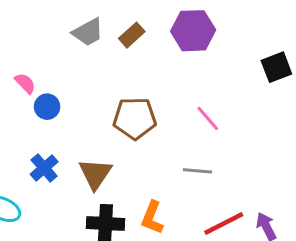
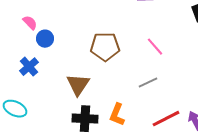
blue cross: (44, 168) -> (29, 67), moved
gray line: (198, 171) -> (148, 83), turned -30

